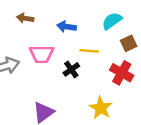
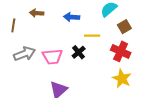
pink trapezoid: (42, 54) -> (52, 57), moved
yellow star: (101, 108) -> (122, 78), moved

